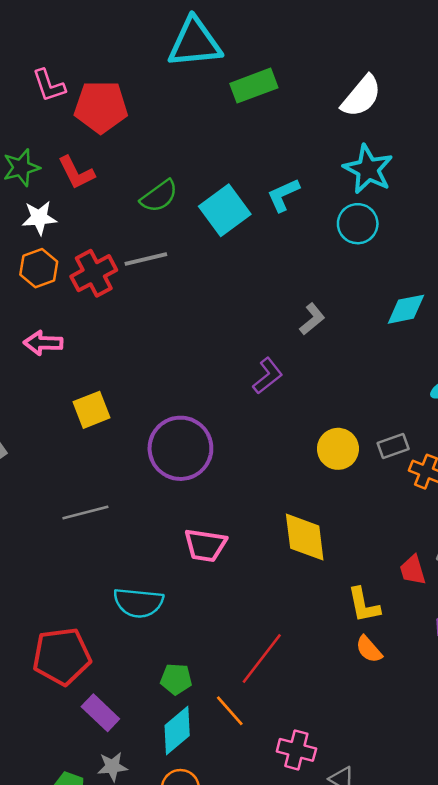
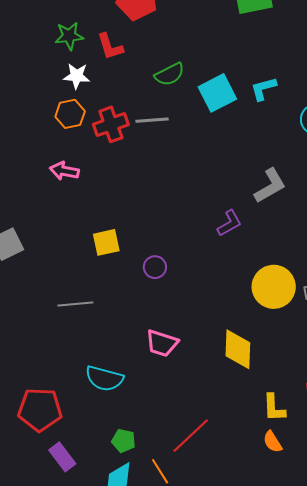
gray L-shape: (312, 319) -> (270, 186), size x1.5
yellow square: (91, 410) -> (106, 242), moved
purple circle: (180, 448) -> (155, 267), size x0.5
yellow circle: (338, 449) -> (274, 287), size x1.4

